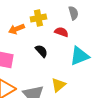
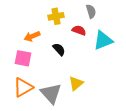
orange arrow: (16, 29) -> (32, 36), moved
cyan triangle: (79, 56) -> (103, 40), moved

